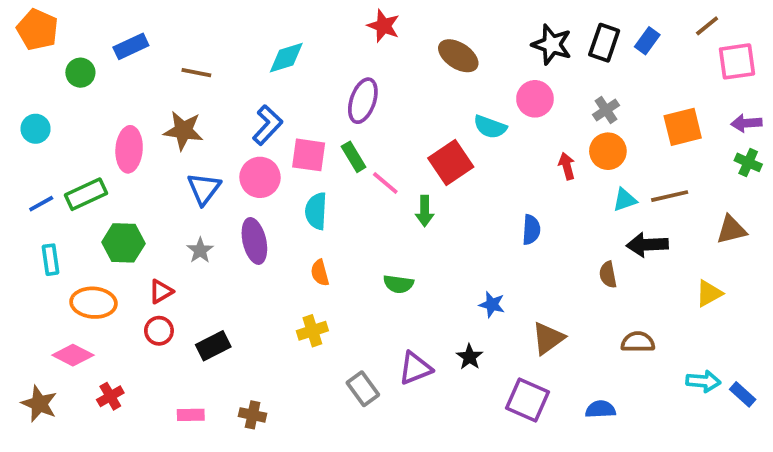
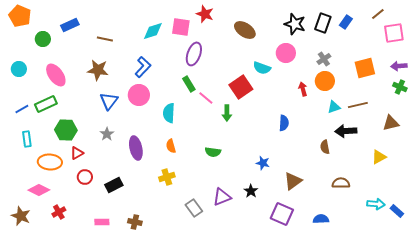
pink ellipse: (129, 149) -> (56, 75), moved, turned -40
pink square: (309, 155) -> (181, 27), moved
purple ellipse: (254, 241) -> (136, 148), moved
red triangle: (161, 291) -> (77, 153), moved

